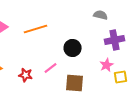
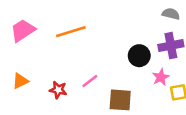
gray semicircle: (101, 15) -> (171, 14), moved
black circle: (73, 48) -> (139, 56), moved

